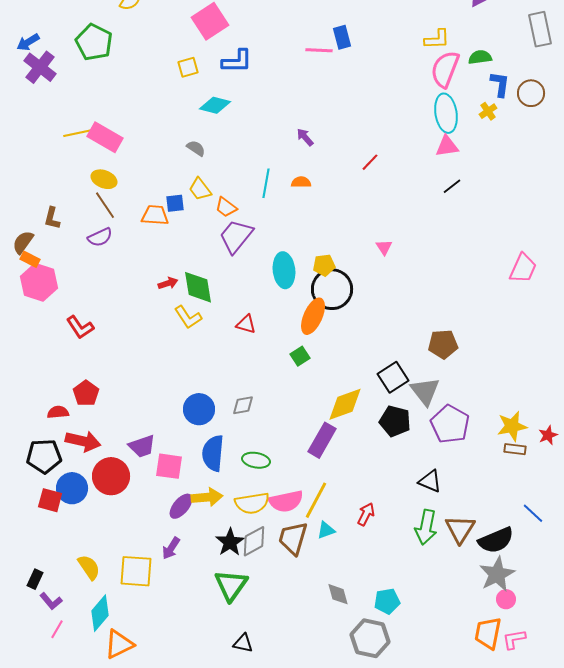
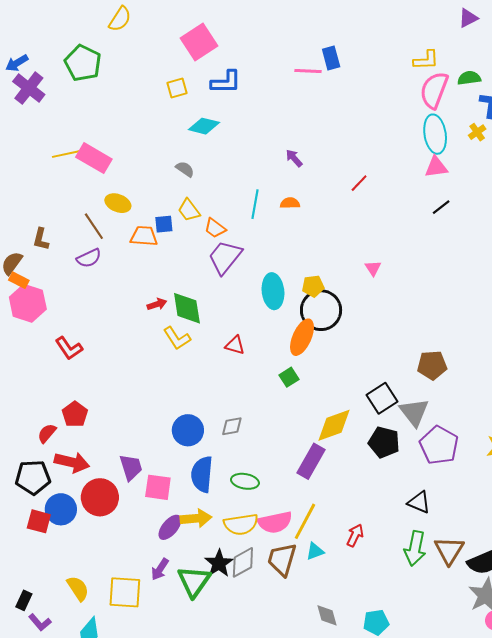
yellow ellipse: (104, 179) -> (118, 203), moved
red semicircle: (58, 412) -> (47, 433), turned -45
purple trapezoid: (142, 446) -> (131, 467), turned -88
green triangle: (231, 585) -> (194, 581), moved

